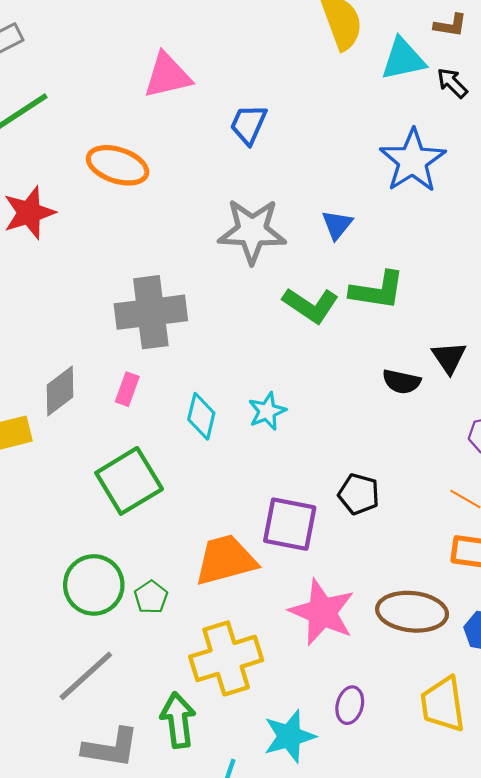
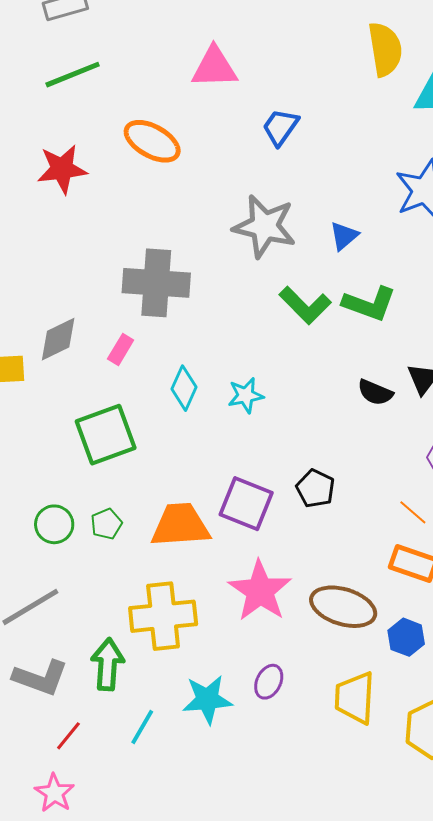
green circle: (94, 585) -> (54, 524), size x0.7
green pentagon: (151, 597) -> (106, 524), moved

